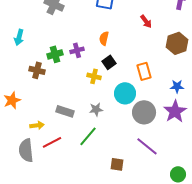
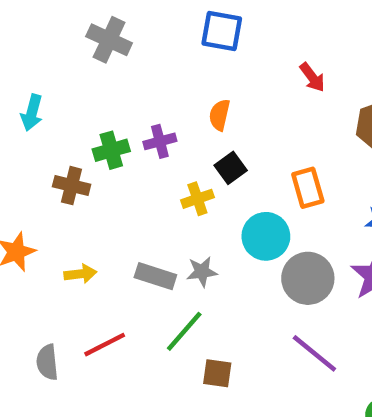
yellow cross: (94, 76) -> (197, 199), turned -32
gray rectangle: (65, 111) -> (155, 276), moved
yellow arrow: (37, 125) -> (80, 274), moved
gray semicircle: (26, 150) -> (47, 362), size x0.7
brown square: (117, 164) -> (217, 373), moved

